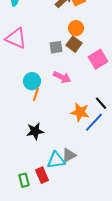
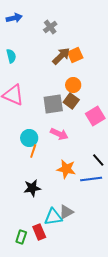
gray square: (56, 47) -> (53, 104), size x1.5
orange star: (80, 112) -> (66, 169), moved
blue line: (94, 122) -> (91, 179), turned 40
green rectangle: (24, 180) -> (21, 237), turned 32

